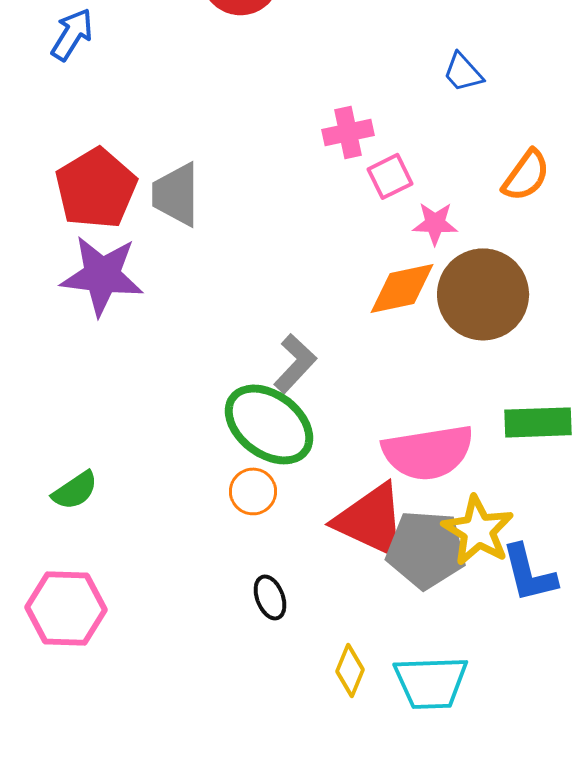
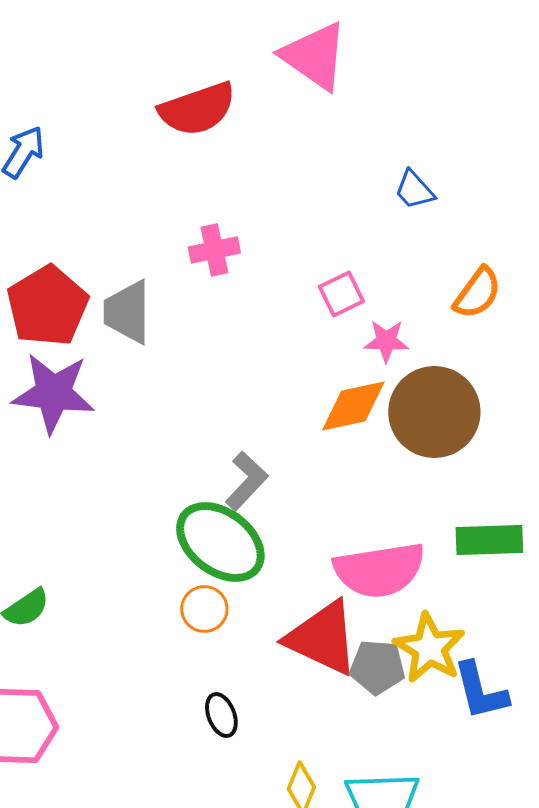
pink cross: (348, 132) -> (214, 250), moved
gray pentagon: (426, 549) -> (377, 667), size x0.7

